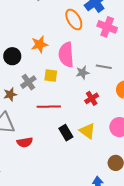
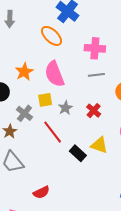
pink cross: (107, 27) -> (95, 48), moved
gray star: (83, 73) -> (65, 108), moved
red line: (49, 107) -> (53, 132), turned 70
red semicircle: (25, 142) -> (41, 192), moved

